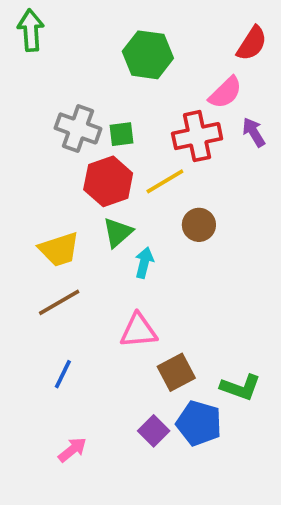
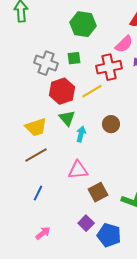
green square: (121, 134) -> (74, 58), moved
brown circle: (199, 225) -> (111, 124), moved
green triangle: (118, 232) -> (67, 118), turned -30
blue pentagon: (199, 423) -> (109, 235), moved

